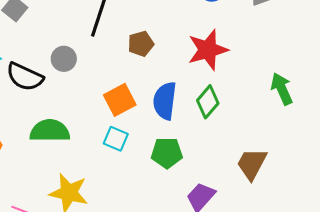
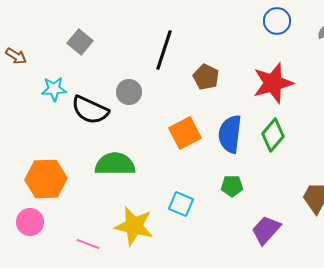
brown pentagon: (141, 44) -> (206, 77), turned -30
cyan square: (116, 139) -> (181, 204), moved
green pentagon: (167, 153) -> (232, 186), size x0.7

